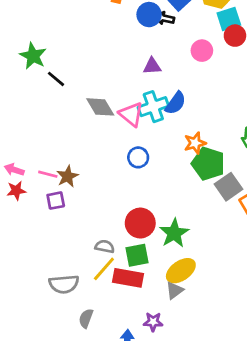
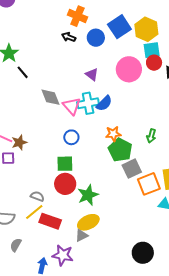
black arrow: (165, 18) -> (69, 37), moved
pink circle: (202, 51) -> (129, 69), size x1.6
purple triangle: (152, 66) -> (92, 74), turned 32
green square: (137, 255) -> (65, 164), moved
purple star: (153, 322) -> (63, 255), size x1.5

